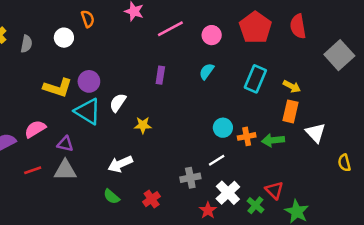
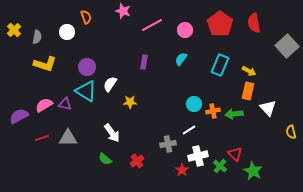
yellow L-shape: (58, 88) -> (45, 64), moved
purple triangle: (65, 144) -> (65, 104), moved
white arrow: (120, 164) -> (112, 133), turned -102
white cross: (228, 193) -> (198, 156), turned 30

